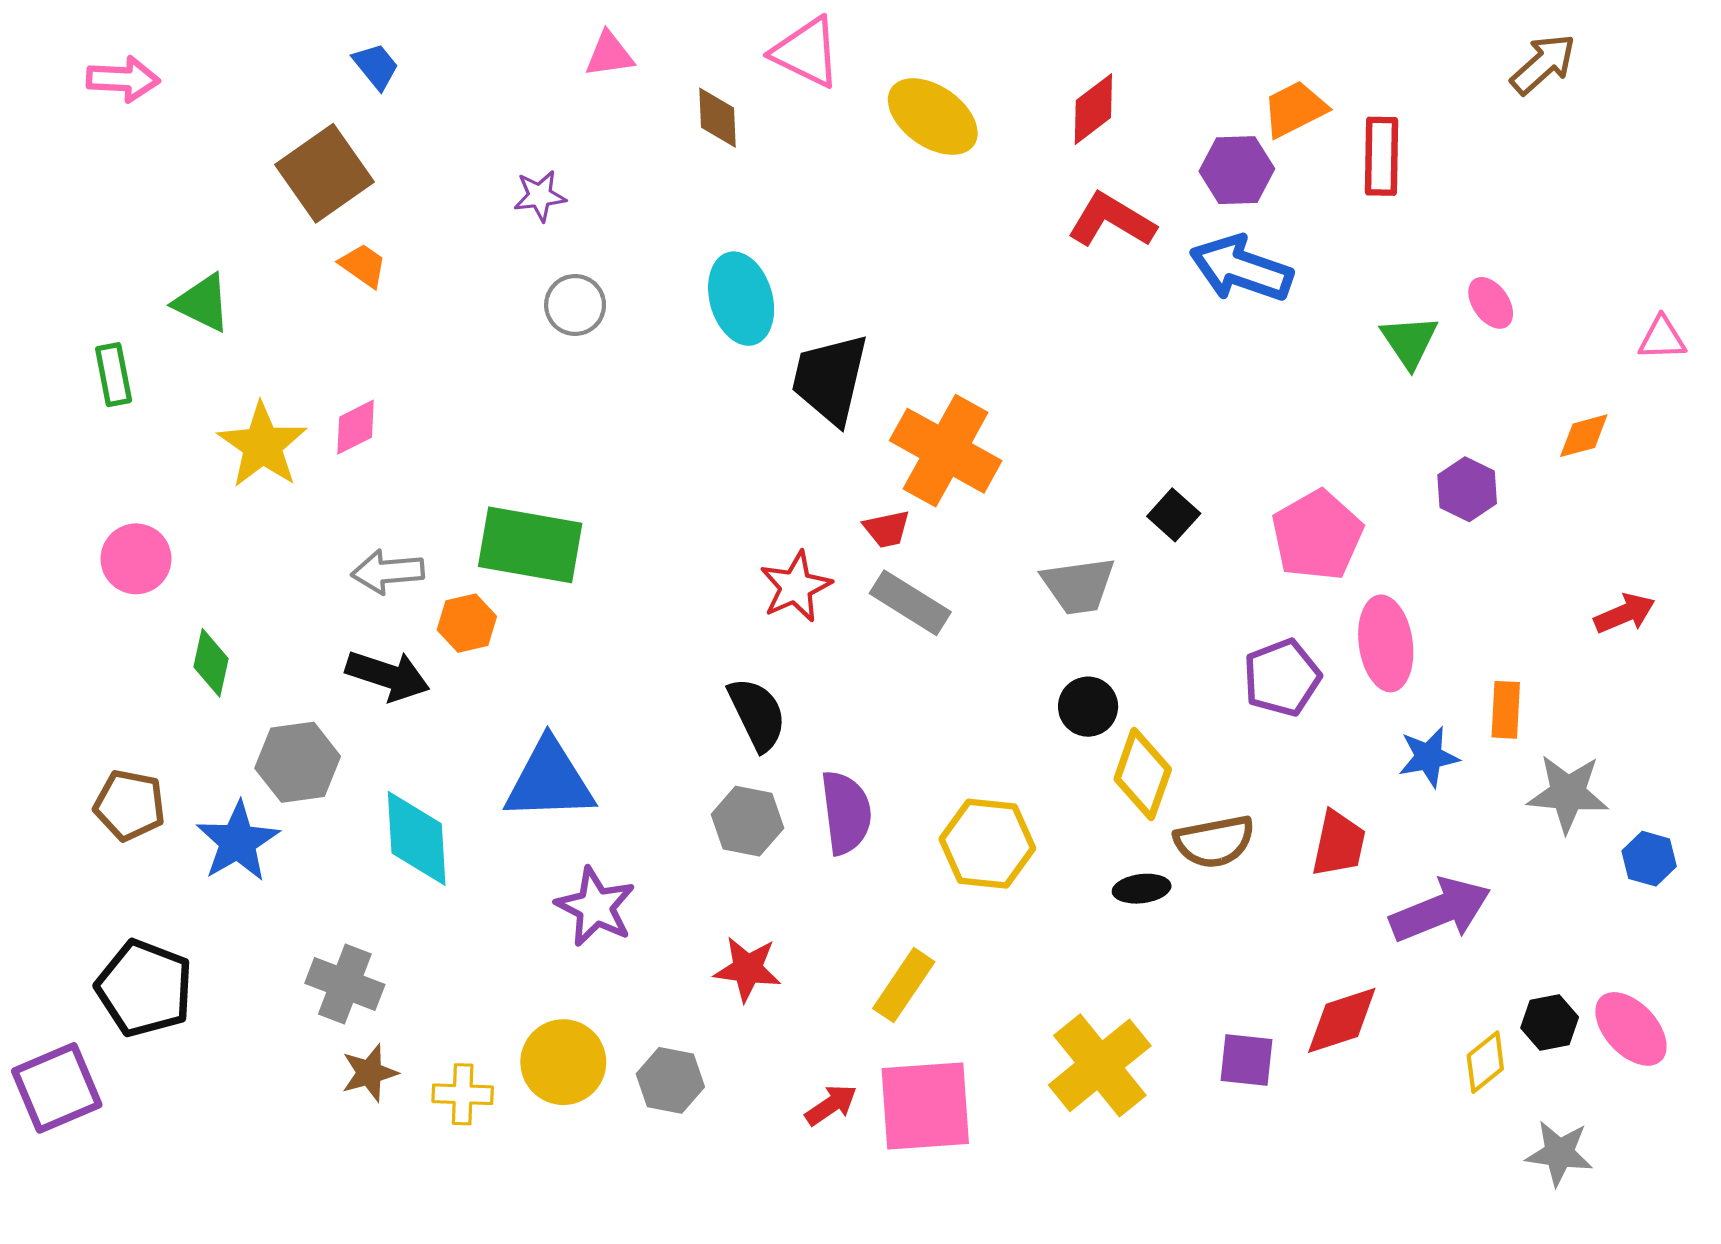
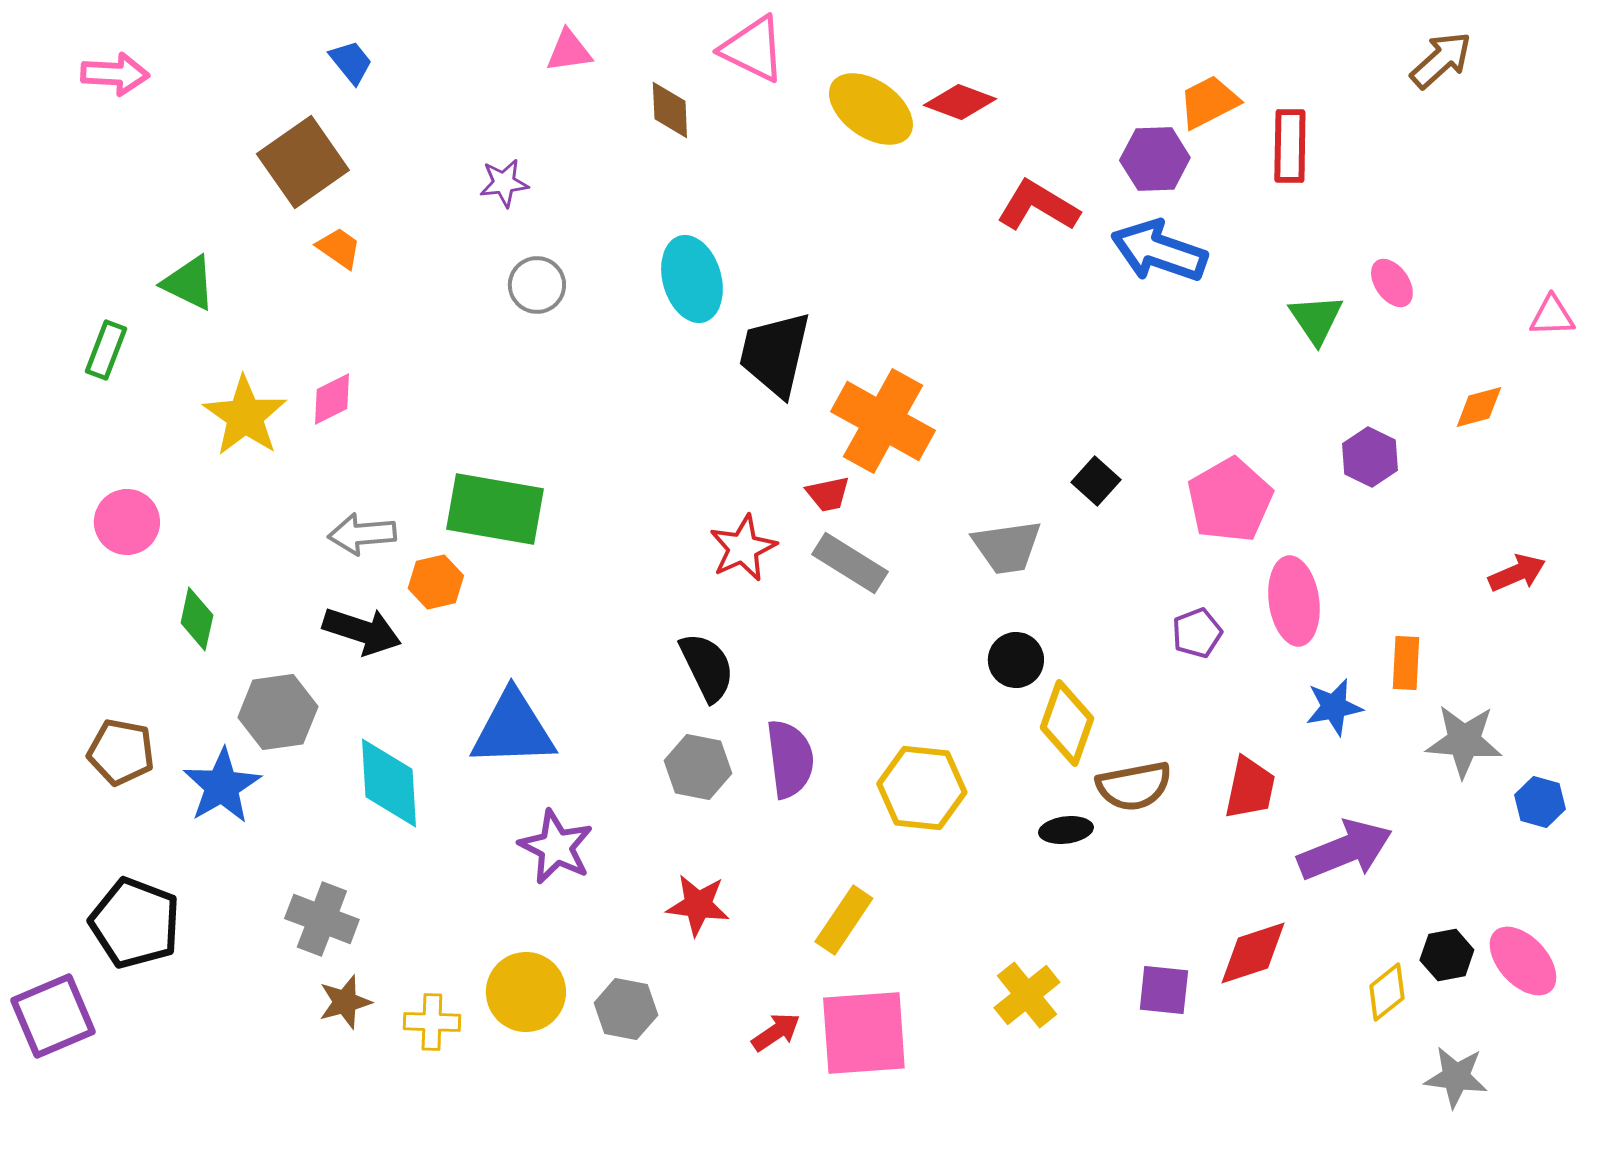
red diamond: (1093, 109) -> (960, 102), moved, turned 58
green rectangle: (114, 375) -> (106, 350), turned 32
purple pentagon: (1282, 678) -> (1197, 633), size x0.7
yellow cross: (1100, 1065) -> (1027, 995), size x0.7

